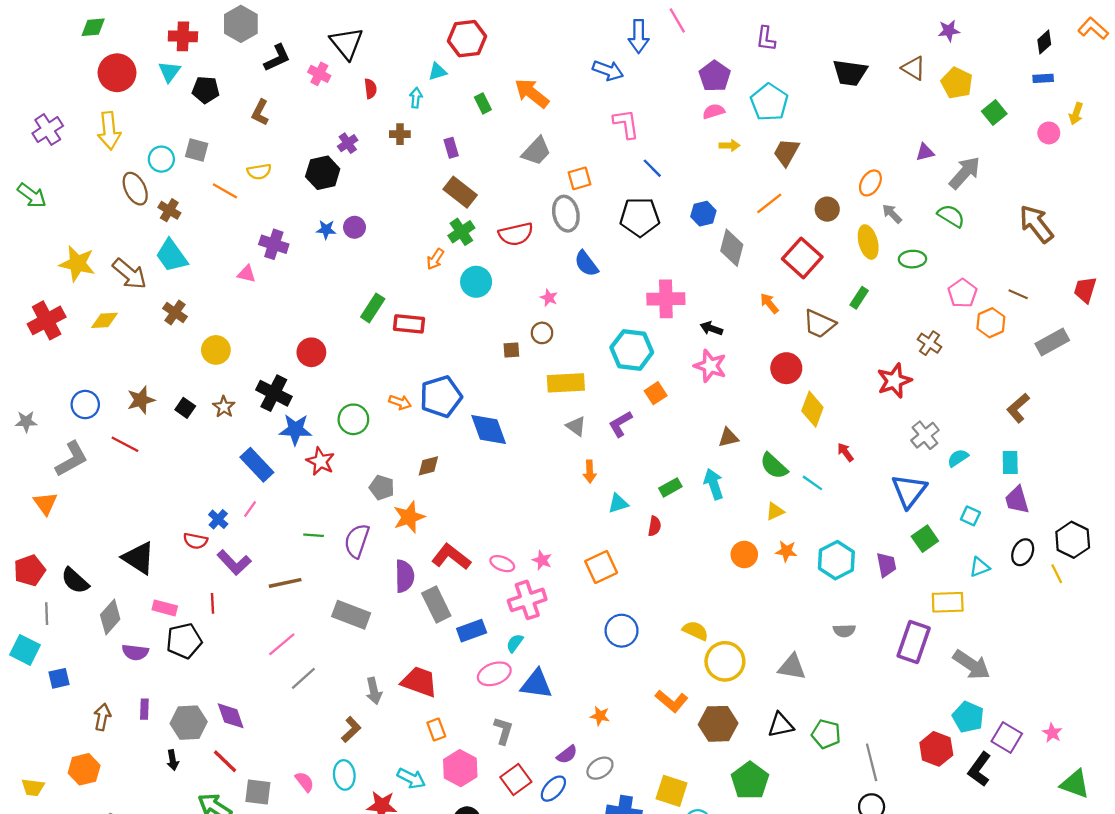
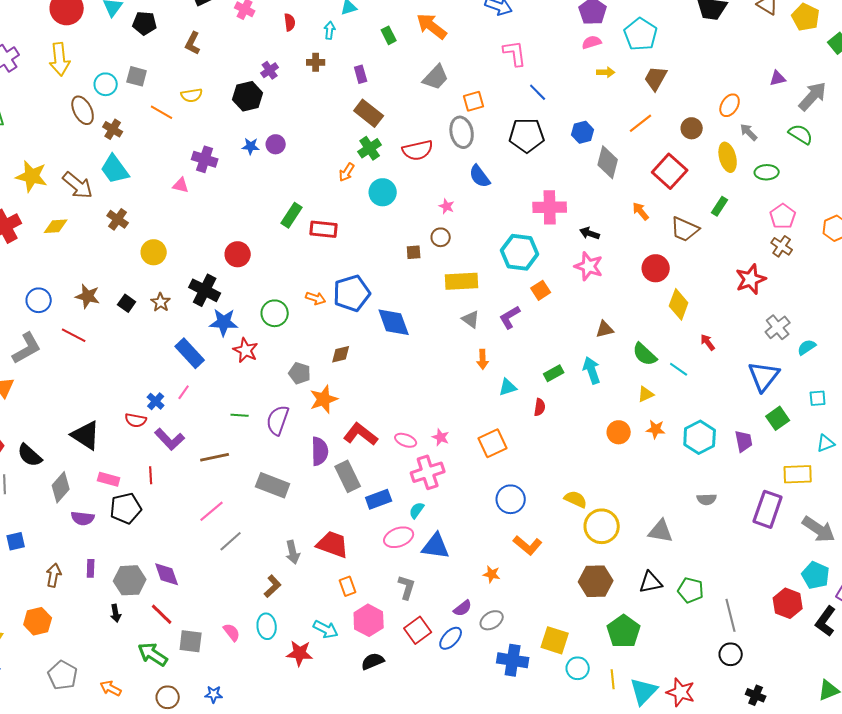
pink pentagon: (962, 293) -> (783, 216), moved
brown star: (141, 400) -> (88, 296), turned 30
cyan square: (970, 516) -> (818, 398), turned -30
orange L-shape: (672, 701) -> (528, 545), moved

